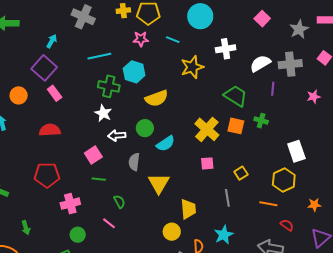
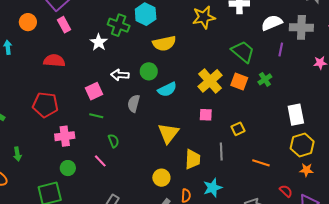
white star: (103, 113) -> (99, 42), moved
green cross: (261, 121) -> (265, 79), turned 32
yellow hexagon: (284, 180) -> (302, 145), moved
yellow triangle: (159, 183) -> (168, 133), moved
yellow trapezoid: (188, 209) -> (193, 159), moved
red semicircle: (287, 225) -> (286, 191), moved

